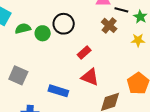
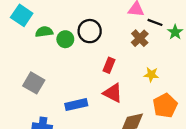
yellow star: (138, 40) -> (151, 75), moved
red rectangle: (84, 53) -> (109, 65), turned -32
blue rectangle: (58, 91) -> (76, 105), turned -36

